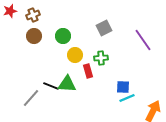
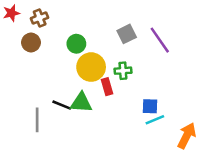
brown circle: (34, 36) -> (31, 43), moved
purple line: (143, 40) -> (160, 40), moved
yellow circle: (75, 55) -> (91, 67), size x1.5
gray line: (31, 98) -> (37, 120), turned -42

